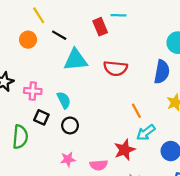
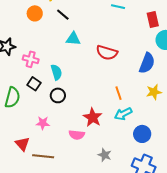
red rectangle: (100, 27) -> (153, 19), moved
cyan triangle: (76, 60) -> (73, 39), size x0.7
red star: (125, 150) -> (93, 117), moved, turned -30
pink star: (68, 159) -> (43, 123), moved

